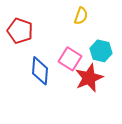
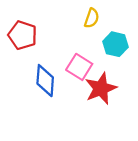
cyan hexagon: (101, 51) -> (116, 44), moved

